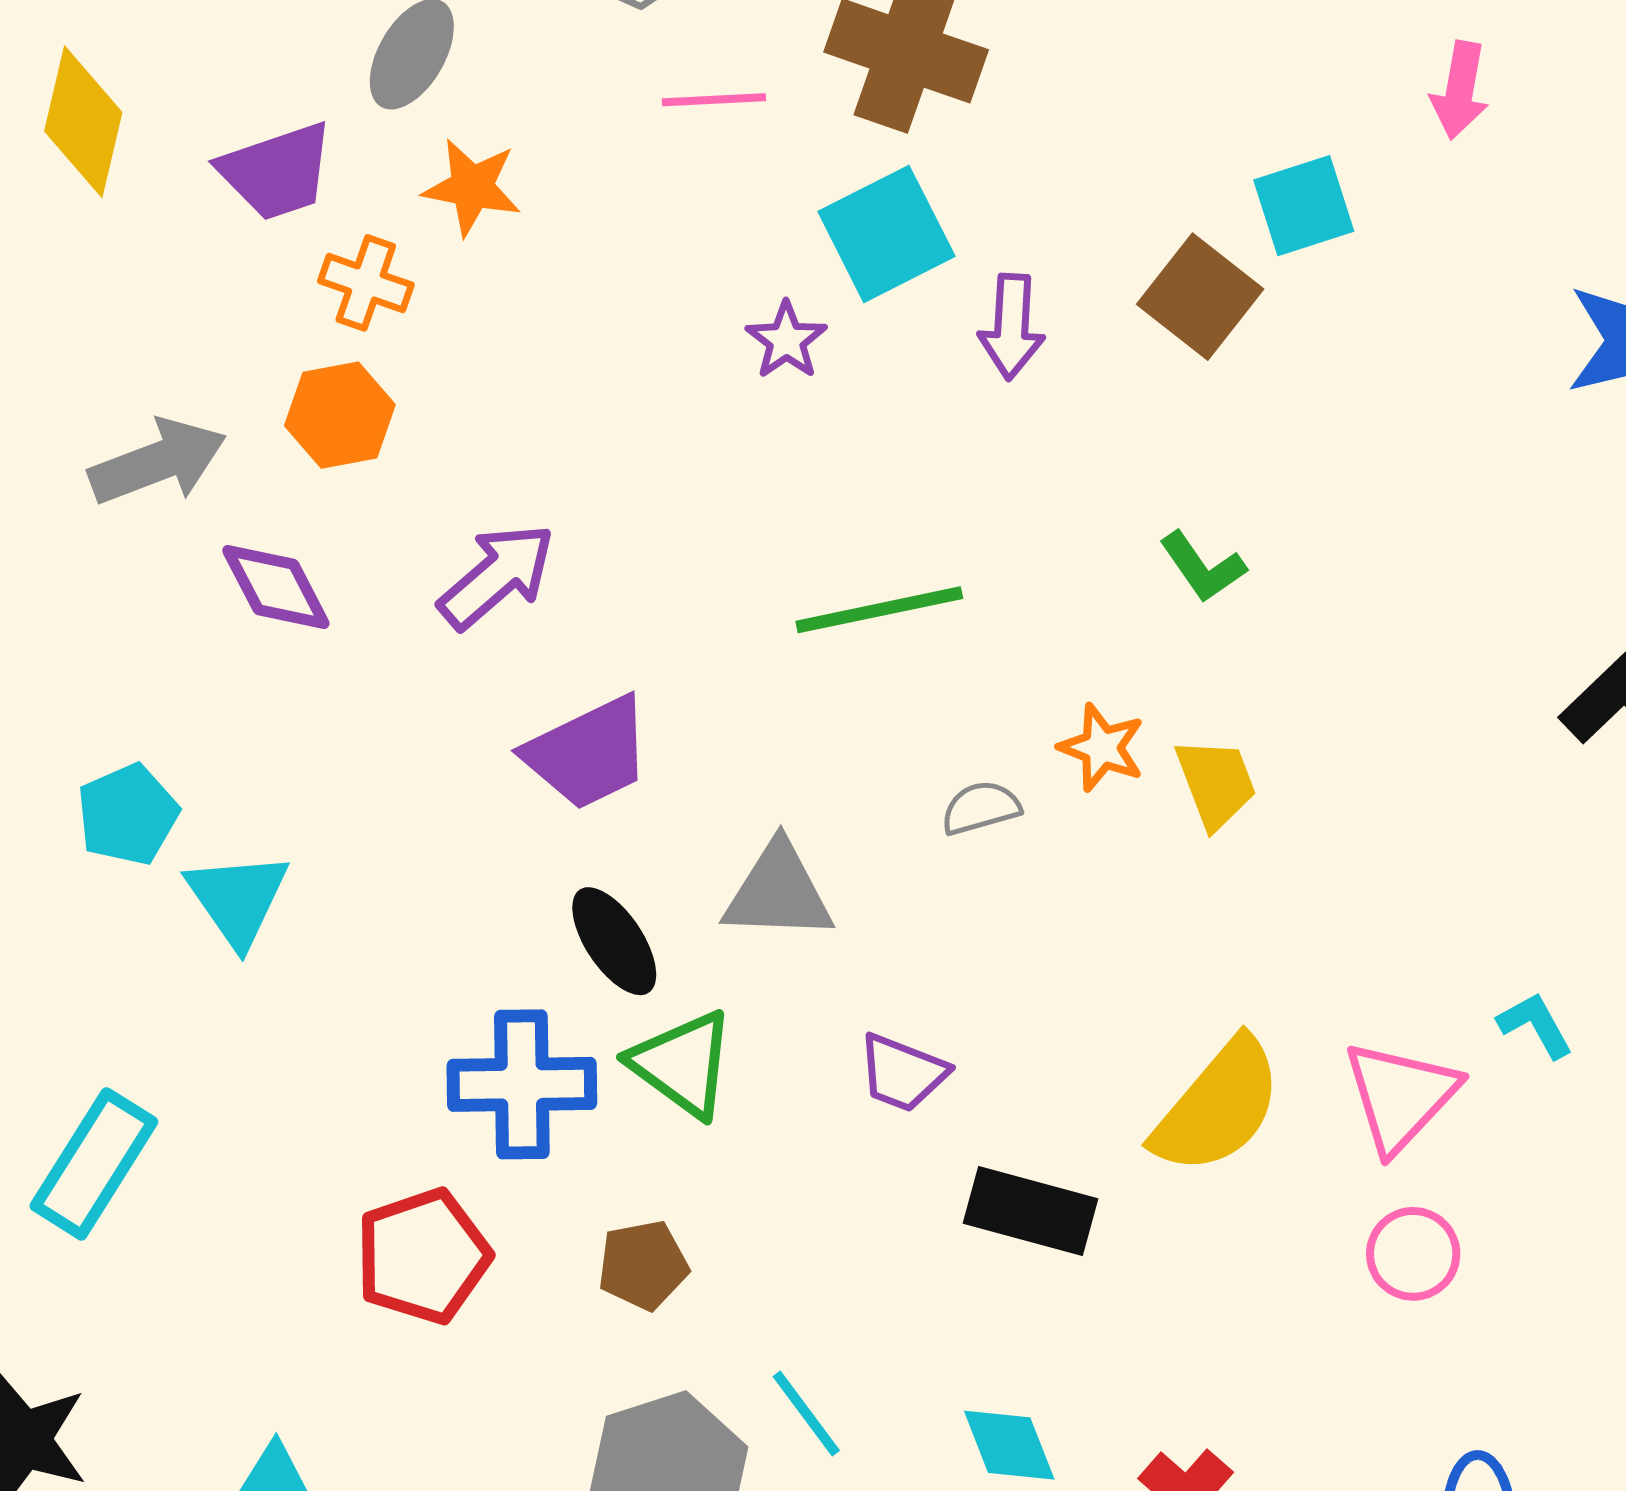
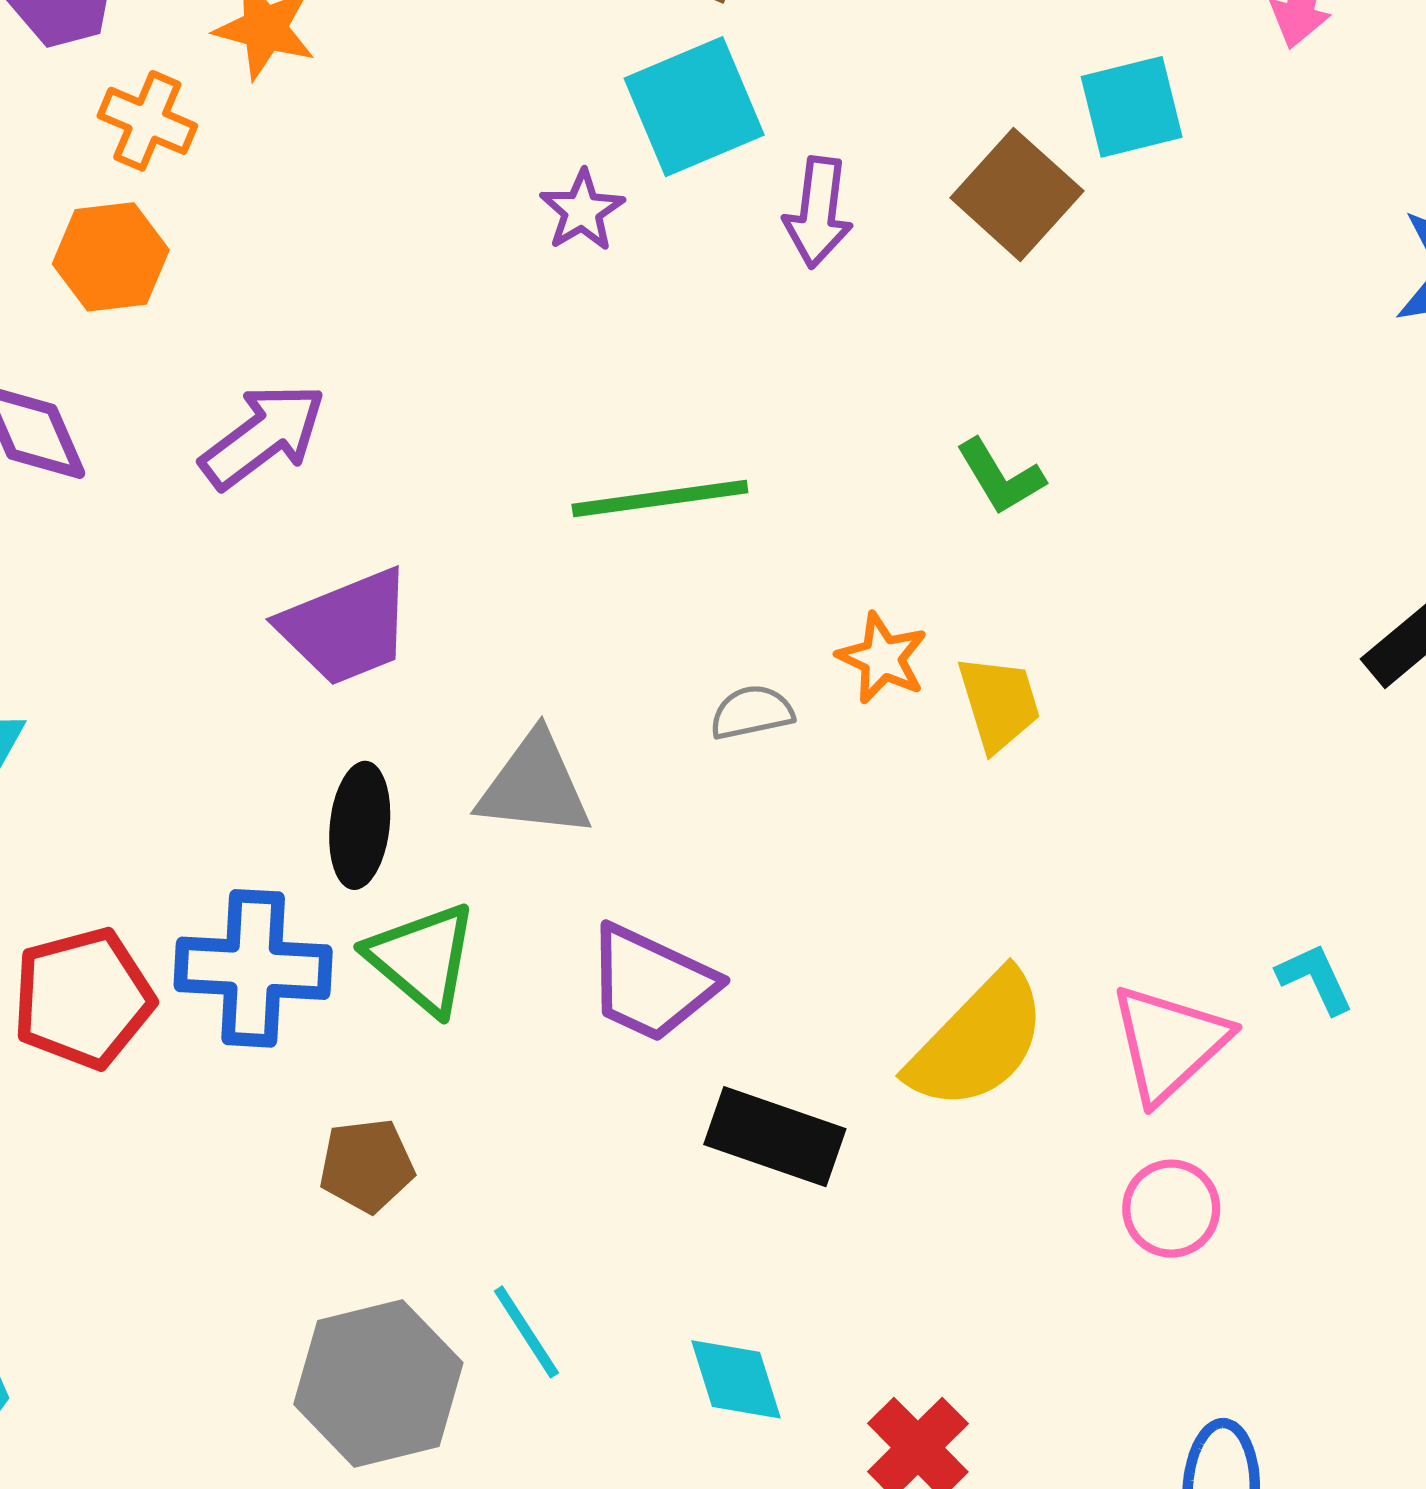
black ellipse: (614, 941) -> (360, 825), turned 36
purple trapezoid: (902, 1073) -> (651, 983), size x1.4
red pentagon: (423, 1256) -> (83, 998), moved

